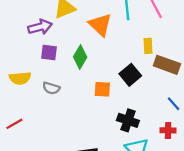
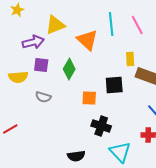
black square: (130, 75) -> (114, 85), turned 36
yellow semicircle: (20, 78) -> (18, 77), moved
black cross: (128, 120) -> (101, 126), moved

